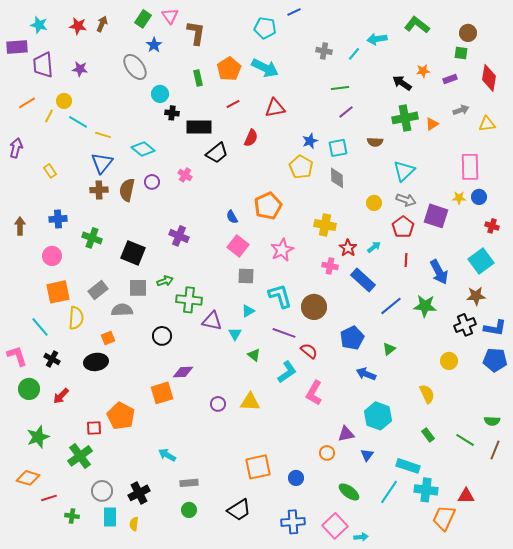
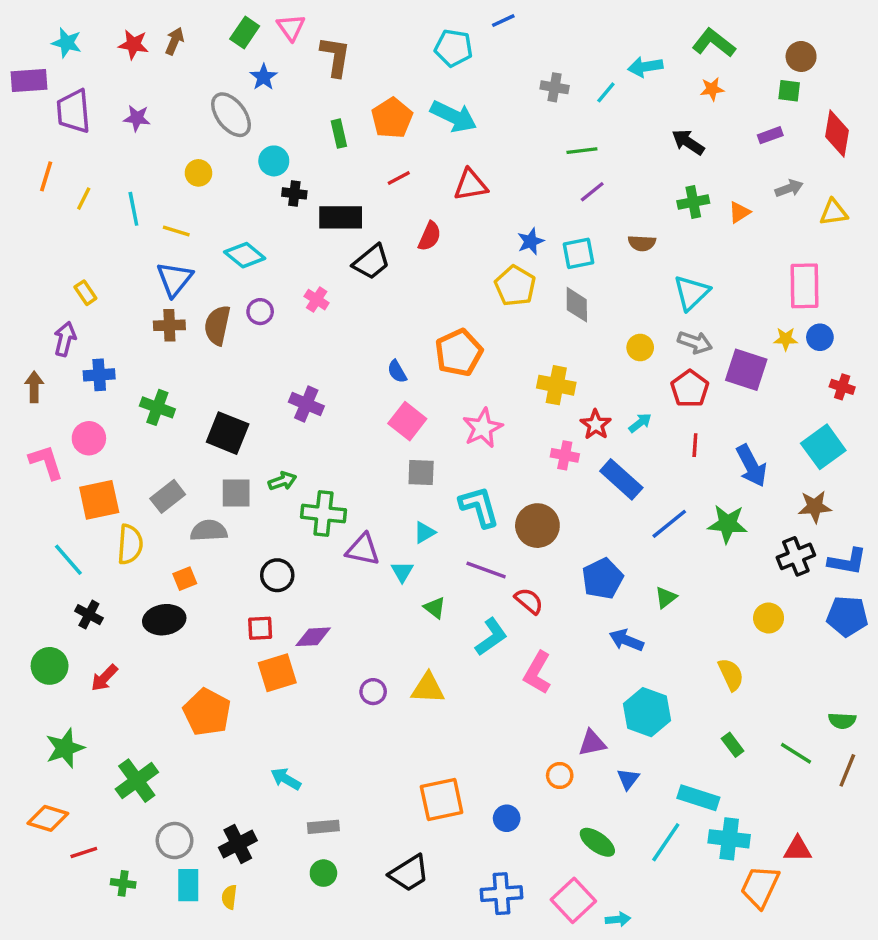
orange star: (423, 71) -> (712, 89), moved
yellow circle: (64, 101) -> (198, 173), moved
orange line: (27, 103) -> (46, 176), turned -42
green cross: (405, 118) -> (693, 202), size x0.7
cyan line: (78, 122) -> (133, 209), turned 48
purple arrow: (16, 148) -> (65, 339), moved
pink L-shape: (17, 356) -> (46, 462), moved
red square: (94, 428) -> (260, 628), moved

